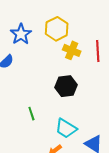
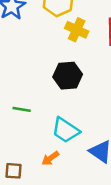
green line: (31, 114) -> (22, 109), turned -64

